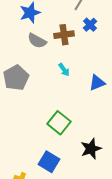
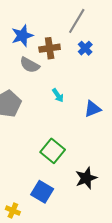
brown cross: (64, 35) -> (50, 48), moved

